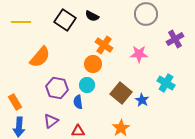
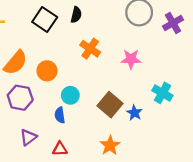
black semicircle: (92, 16) -> (76, 15), turned -104
purple cross: (175, 39) -> (173, 23), moved
orange circle: (93, 64) -> (47, 71), moved
purple hexagon: (57, 88) -> (20, 98), moved

